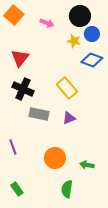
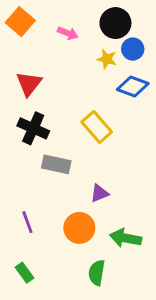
purple triangle: (69, 118) -> (100, 193), moved
purple line: (13, 147) -> (27, 222), moved
green arrow: (87, 165) -> (126, 238), size x1.5

